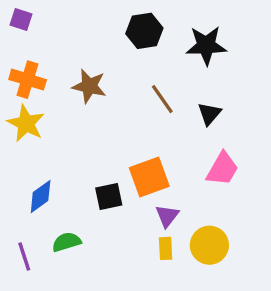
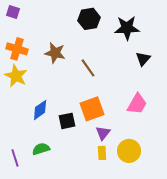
brown line: (162, 99) -> (88, 68), moved
black triangle: (209, 114) -> (143, 59), moved
blue diamond: (41, 196) -> (40, 110), moved

